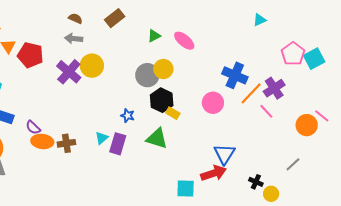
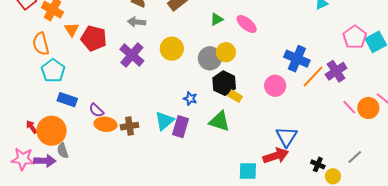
yellow circle: (92, 66) -> (172, 49), moved
pink line: (266, 111) -> (349, 107), moved
cyan triangle: (102, 138) -> (164, 121), size x1.5
gray line: (293, 164) -> (355, 157), moved

